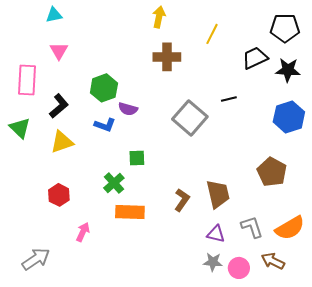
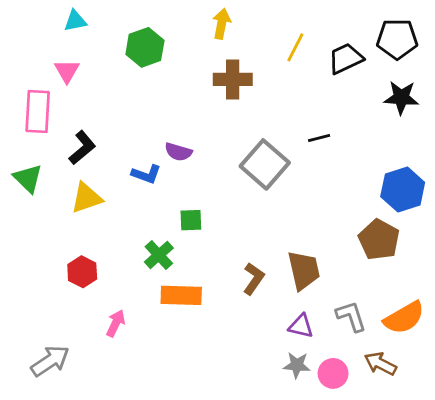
pink triangle: (59, 51) -> (67, 71), moved
black trapezoid: (255, 58) -> (346, 59), moved
green hexagon: (104, 88) -> (145, 47), moved
blue hexagon: (289, 117) -> (403, 190), moved

